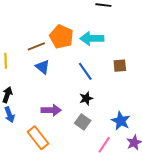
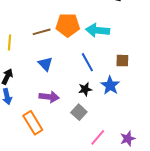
orange pentagon: (61, 37) -> (68, 25), turned -30
blue triangle: (43, 67) -> (45, 64), moved
blue star: (121, 121) -> (110, 85), moved

